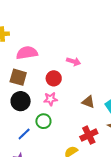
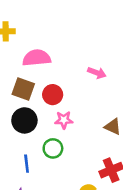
red circle: (54, 78) -> (53, 95), moved
blue line: (24, 134) -> (27, 164), turned -56

